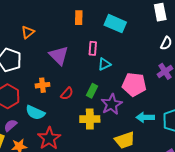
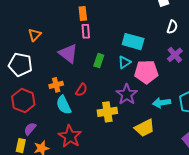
cyan rectangle: (115, 24) -> (133, 42), moved
pink rectangle: (93, 48) -> (86, 31), moved
cyan triangle: (104, 64) -> (124, 62), moved
green rectangle: (92, 91) -> (99, 61), moved
cyan semicircle: (35, 113) -> (64, 105), moved, turned 48

